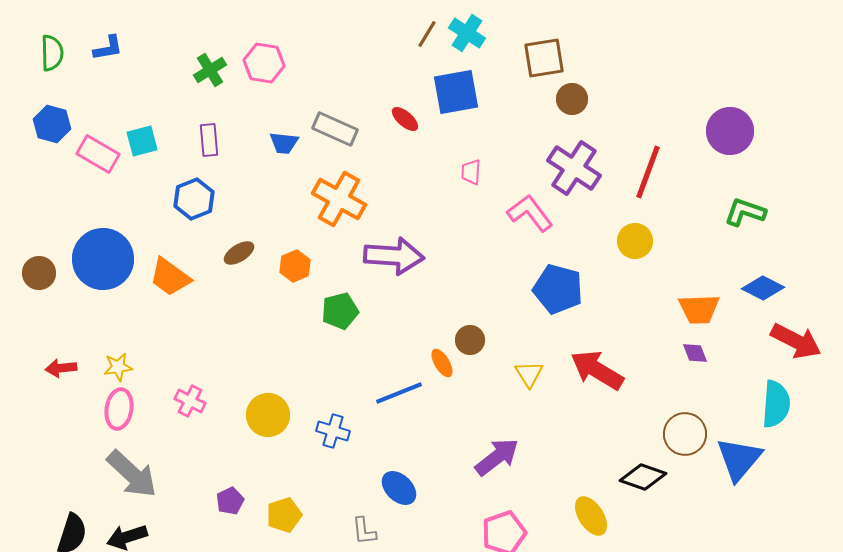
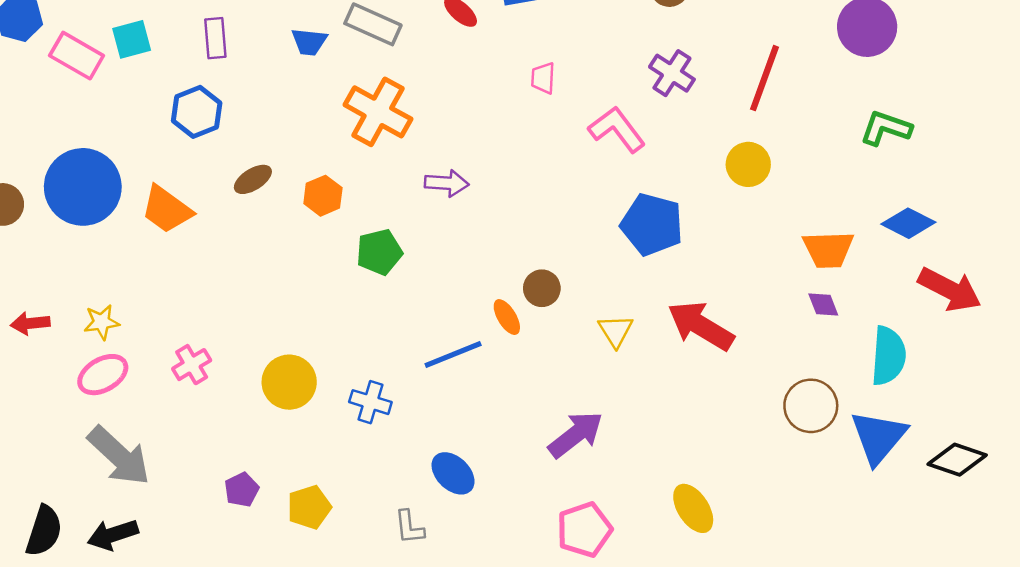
purple cross: (574, 168) -> (672, 73), size x0.7
purple arrow: (394, 256) -> (447, 183), size x0.6
pink cross: (190, 401) -> (192, 365), turned 32
cyan semicircle: (776, 404) -> (888, 356), moved
pink ellipse: (119, 409) -> (103, 375), turned 51
black diamond: (643, 477) -> (957, 460), moved

